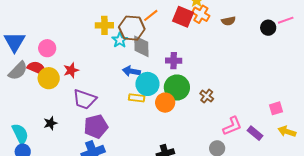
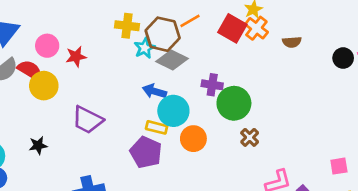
gray diamond: (141, 46) -> (172, 60), turned -70
red star: (71, 70) -> (76, 57), moved
green circle: (177, 88) -> (234, 103), moved
purple pentagon: (96, 126) -> (146, 152), moved, turned 30

